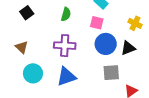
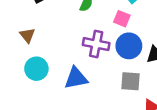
purple cross: (65, 46) -> (96, 44), moved

